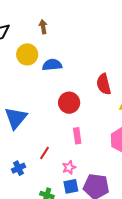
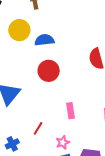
red circle: (69, 103) -> (49, 71), moved

